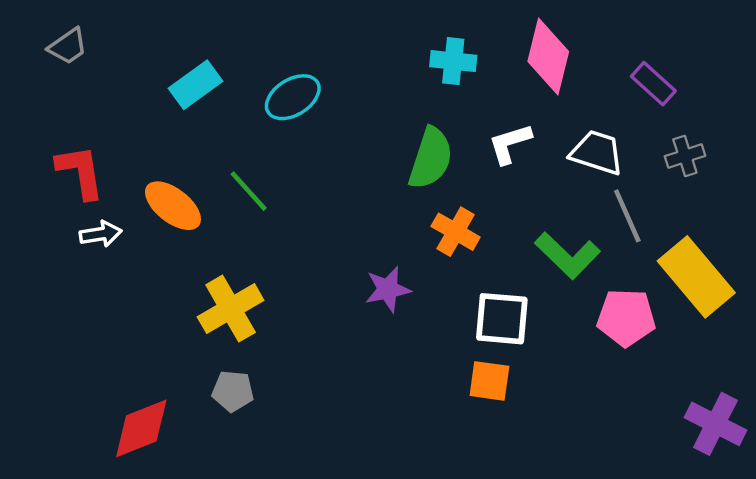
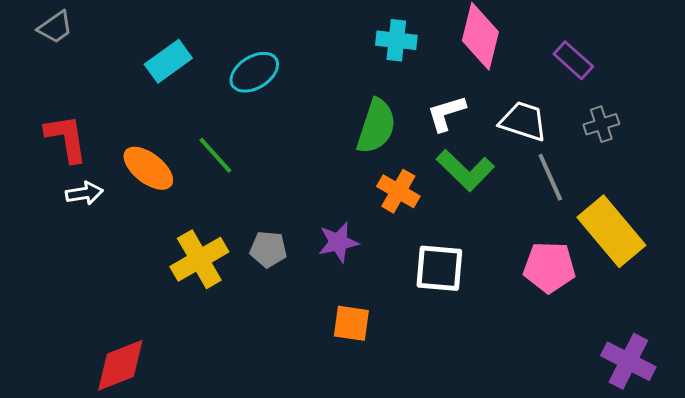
green L-shape: (567, 255) -> (465, 170), moved
orange square: (489, 381) -> (351, 323), moved
gray pentagon: (233, 391) -> (268, 249), moved

